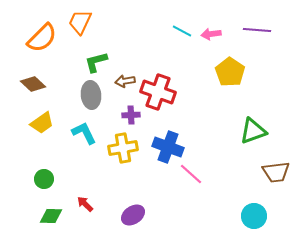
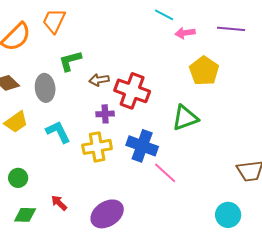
cyan line: (182, 31) -> (164, 15), moved
gray ellipse: (91, 95) -> (45, 88), moved
green triangle: (253, 131) -> (185, 118), moved
purple ellipse: (133, 215) -> (107, 214), size x1.4

